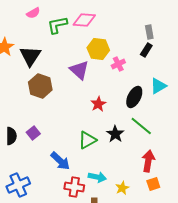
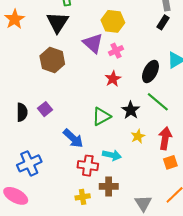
black triangle: (30, 56) -> (57, 22), moved
pink cross: (118, 64) -> (116, 51), moved
yellow star: (122, 188) -> (138, 136), moved

